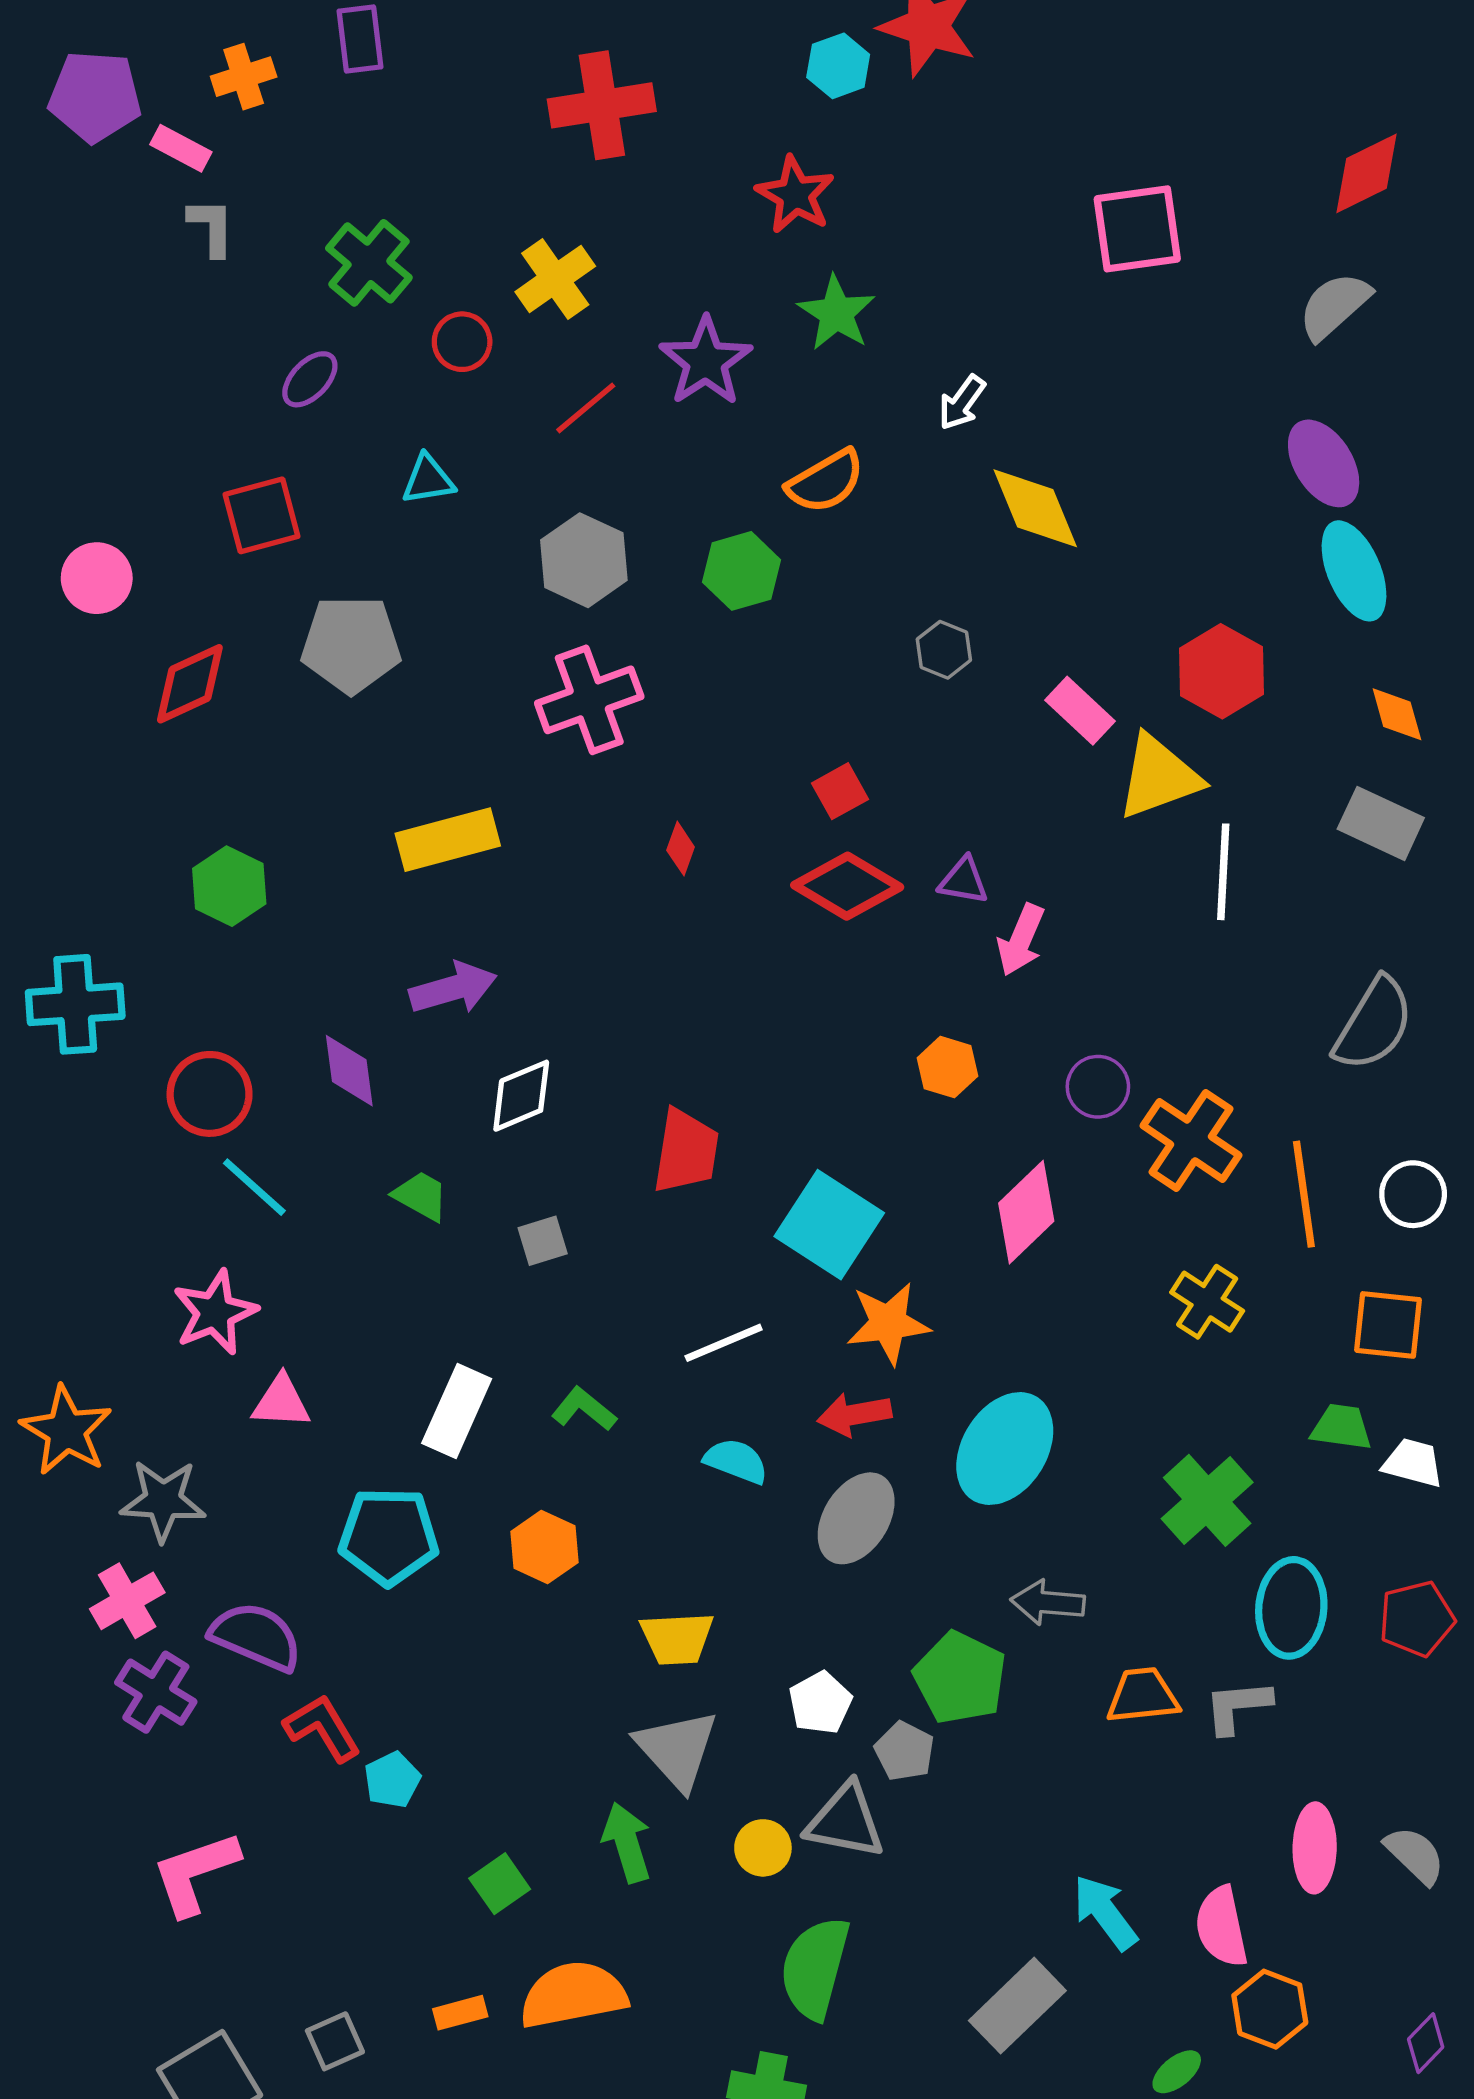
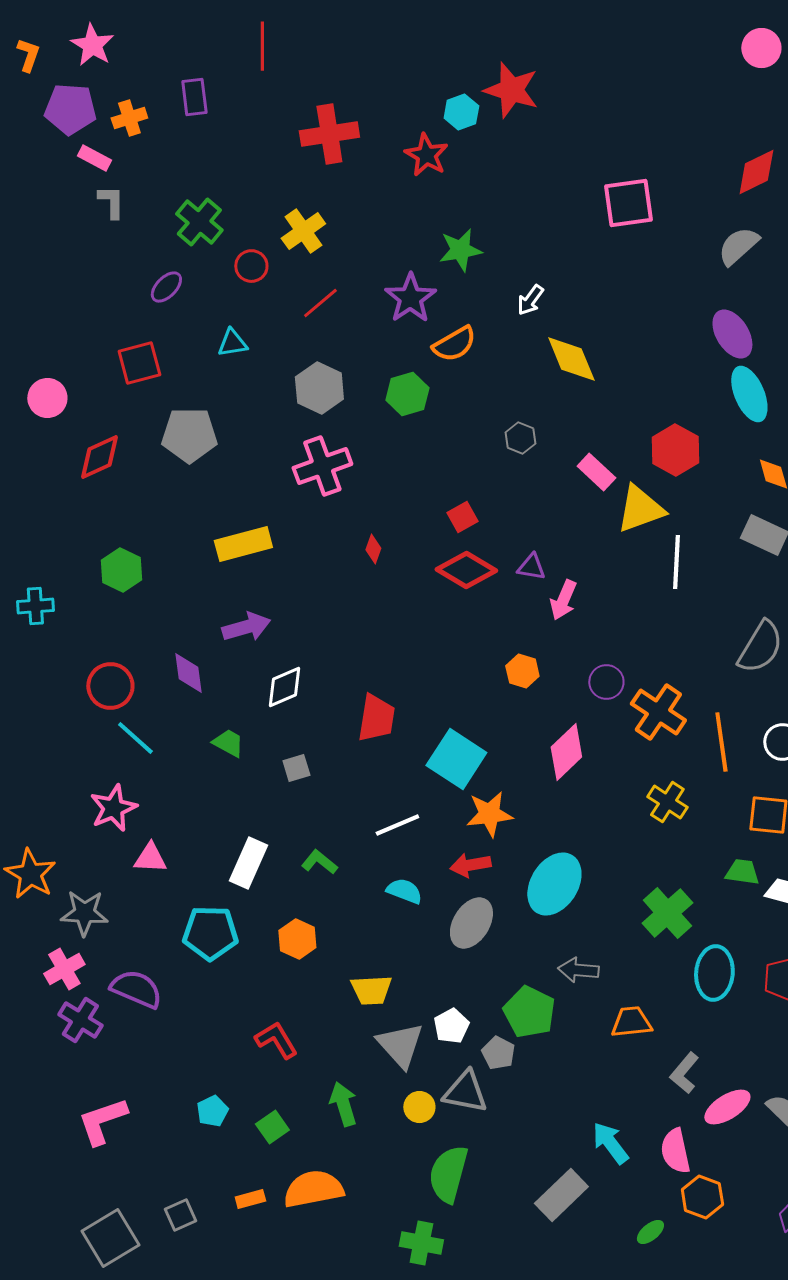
purple pentagon: (95, 96) -> (70, 109), moved
red star: (795, 195) -> (426, 155), moved
green star: (836, 313) -> (460, 250), turned 30
purple star: (706, 361) -> (410, 298), moved
cyan cross: (75, 1004) -> (35, 606), moved, size x0.7
gray L-shape: (1238, 1706) -> (684, 1073), moved, turned -45
red L-shape: (322, 1728) -> (276, 1040), moved
gray triangle: (677, 1749) -> (400, 1045), moved
cyan pentagon: (392, 1780) -> (212, 1111), moved
pink ellipse: (1315, 1848) -> (727, 1107), turned 57

